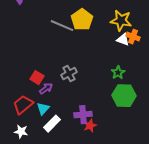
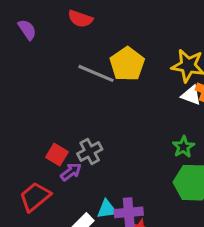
gray cross: (69, 74) -> (90, 151), moved
cyan triangle: (43, 109) -> (107, 209), moved, turned 40

